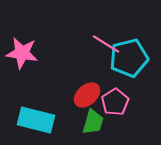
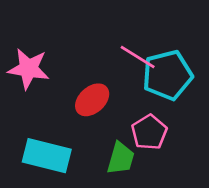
red ellipse: (87, 95) -> (92, 100), moved

